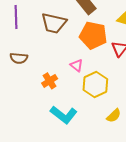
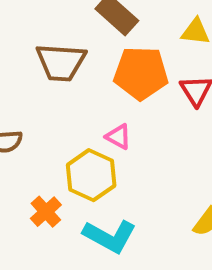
orange cross: (50, 81) -> (46, 212), moved
yellow hexagon: (95, 85) -> (91, 175), moved

